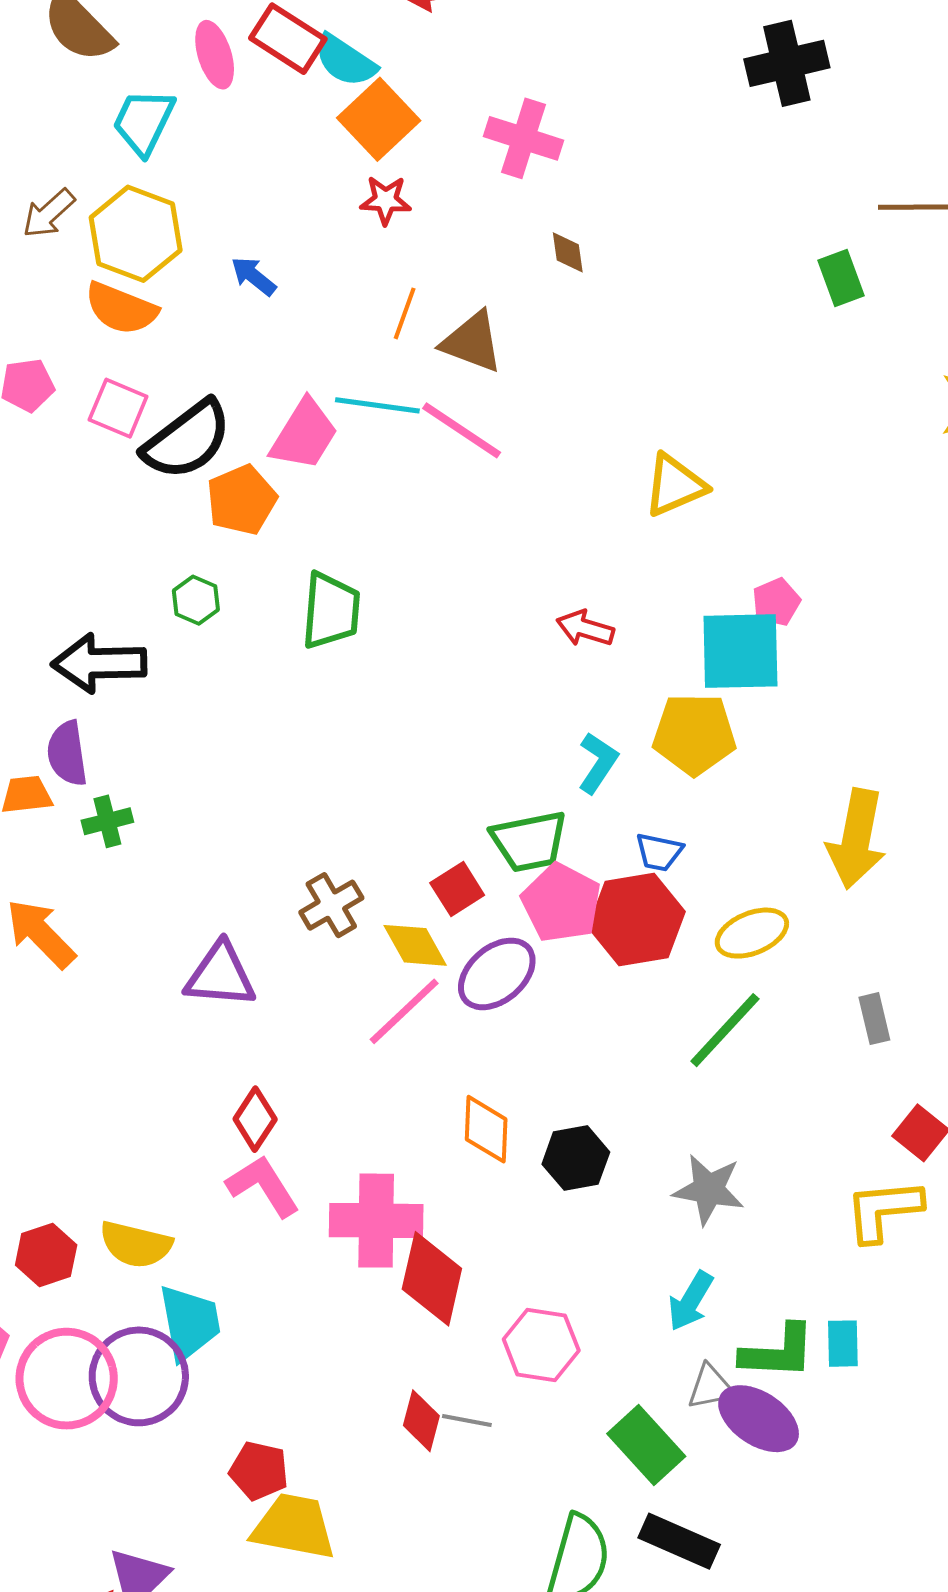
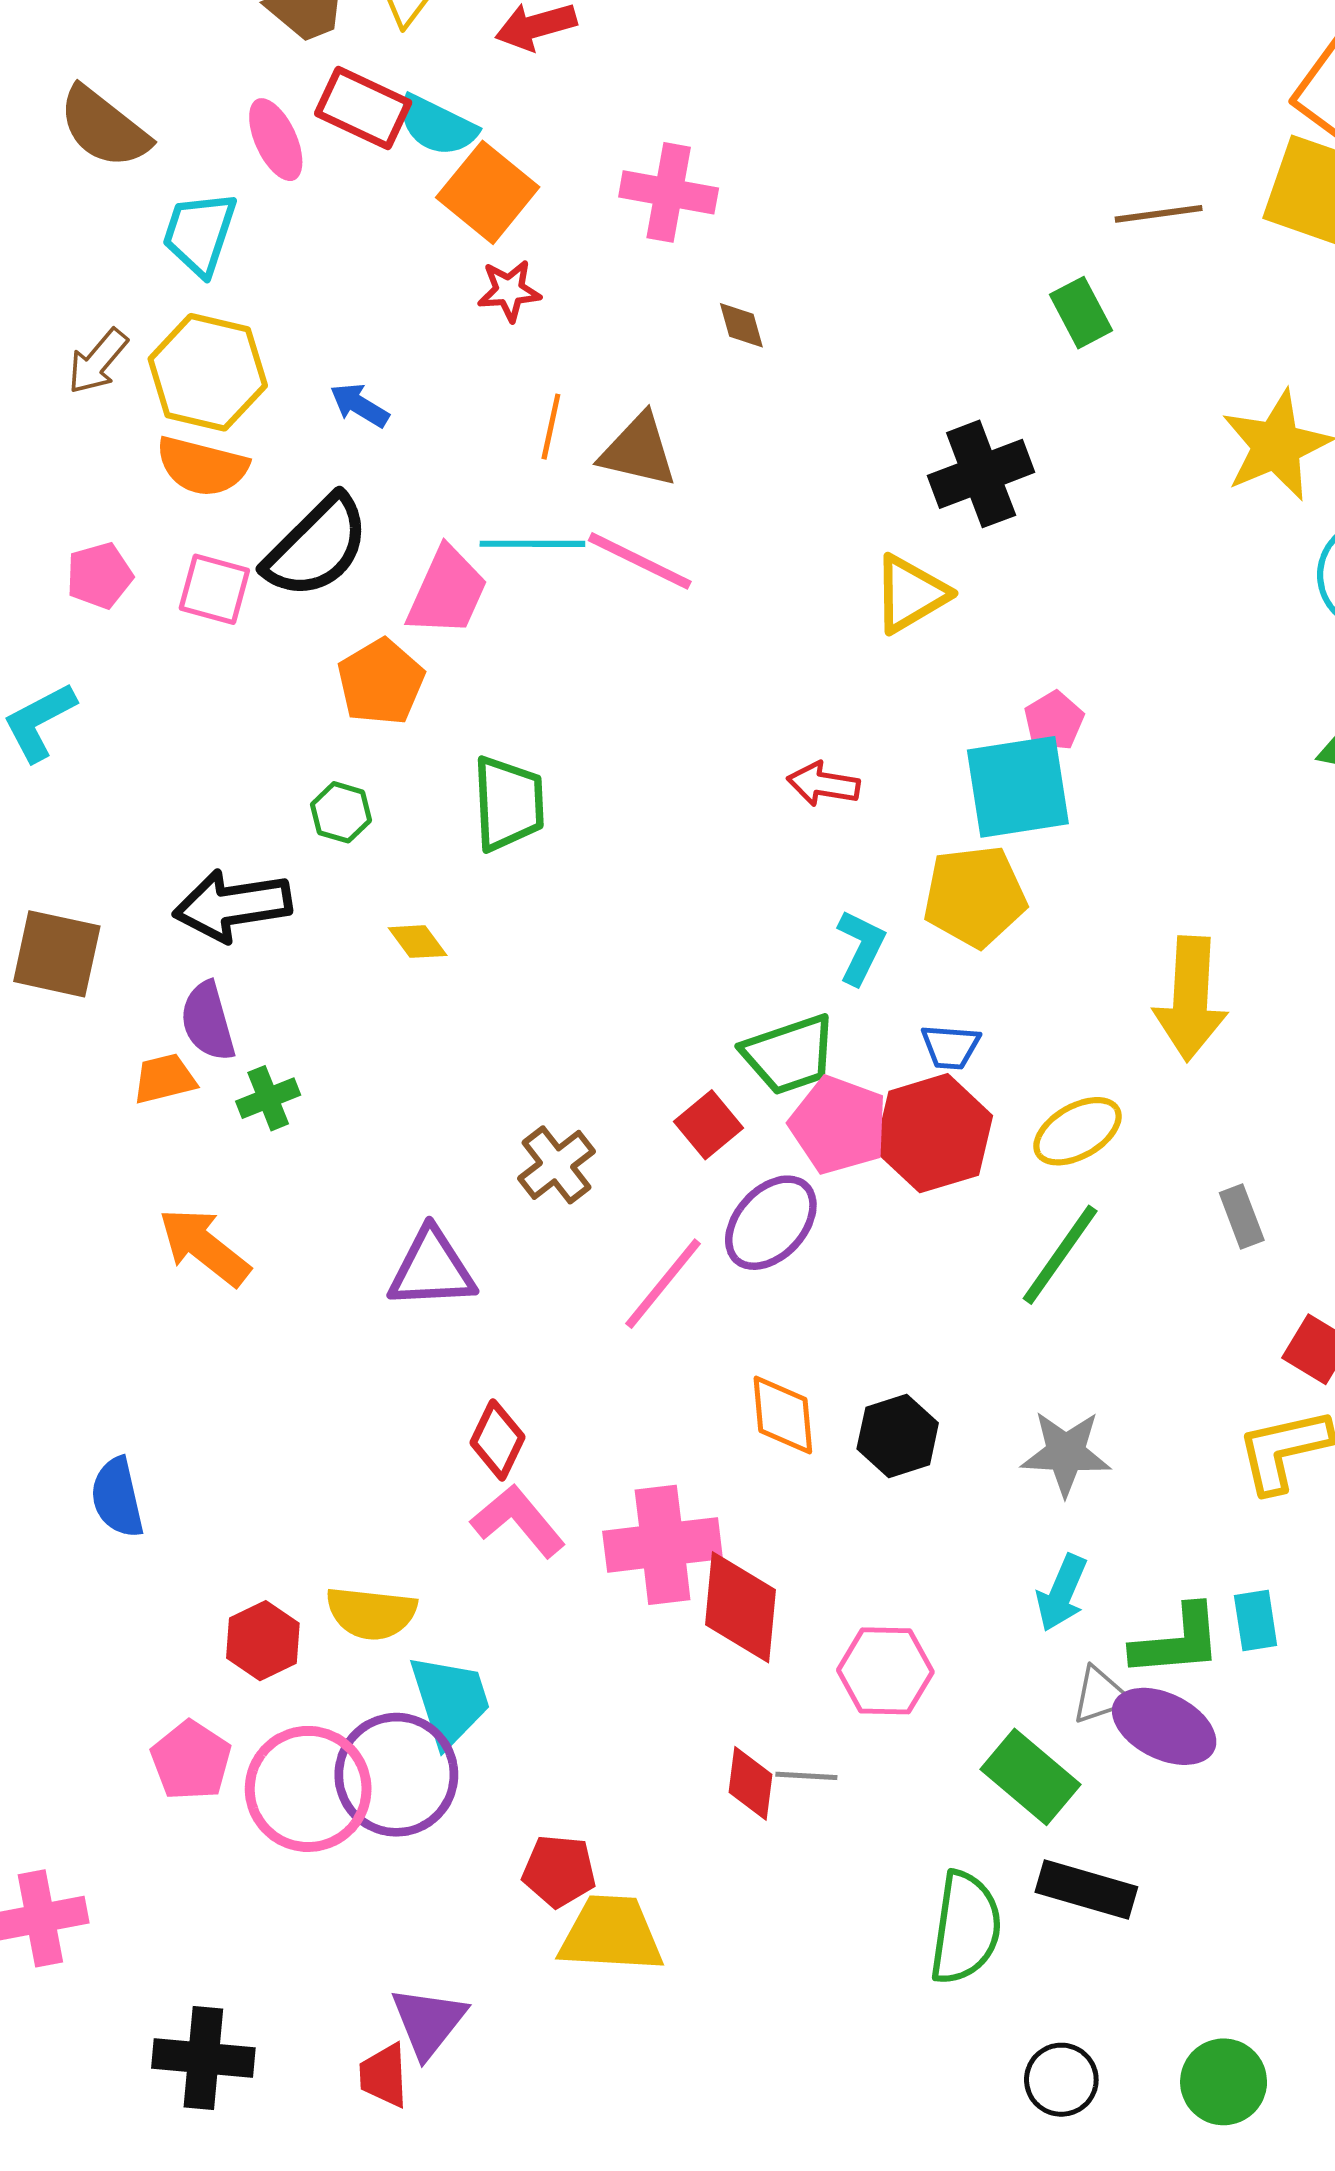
black cross: (787, 63) -> (981, 474), moved
black semicircle: (187, 440) -> (317, 547), moved
yellow diamond: (415, 945) -> (418, 942), moved, size x0.7

